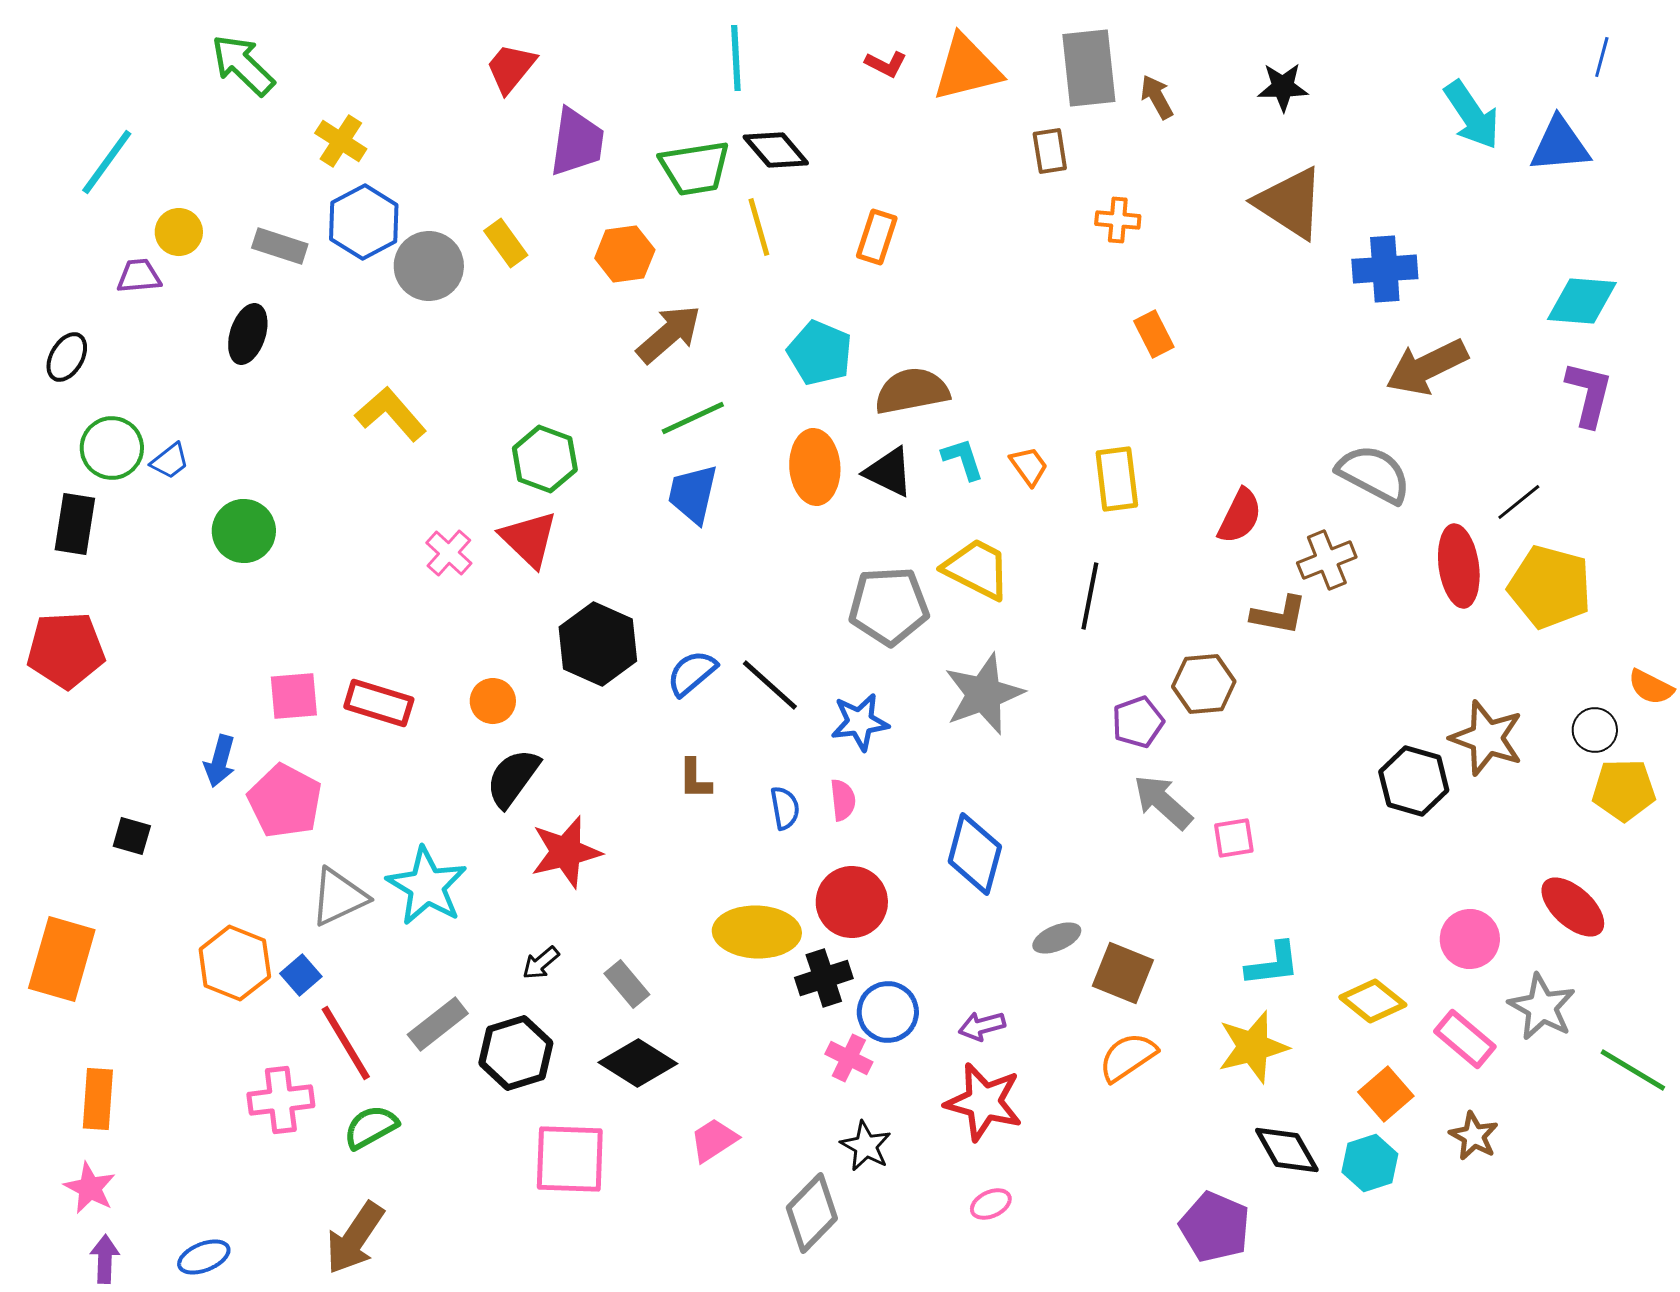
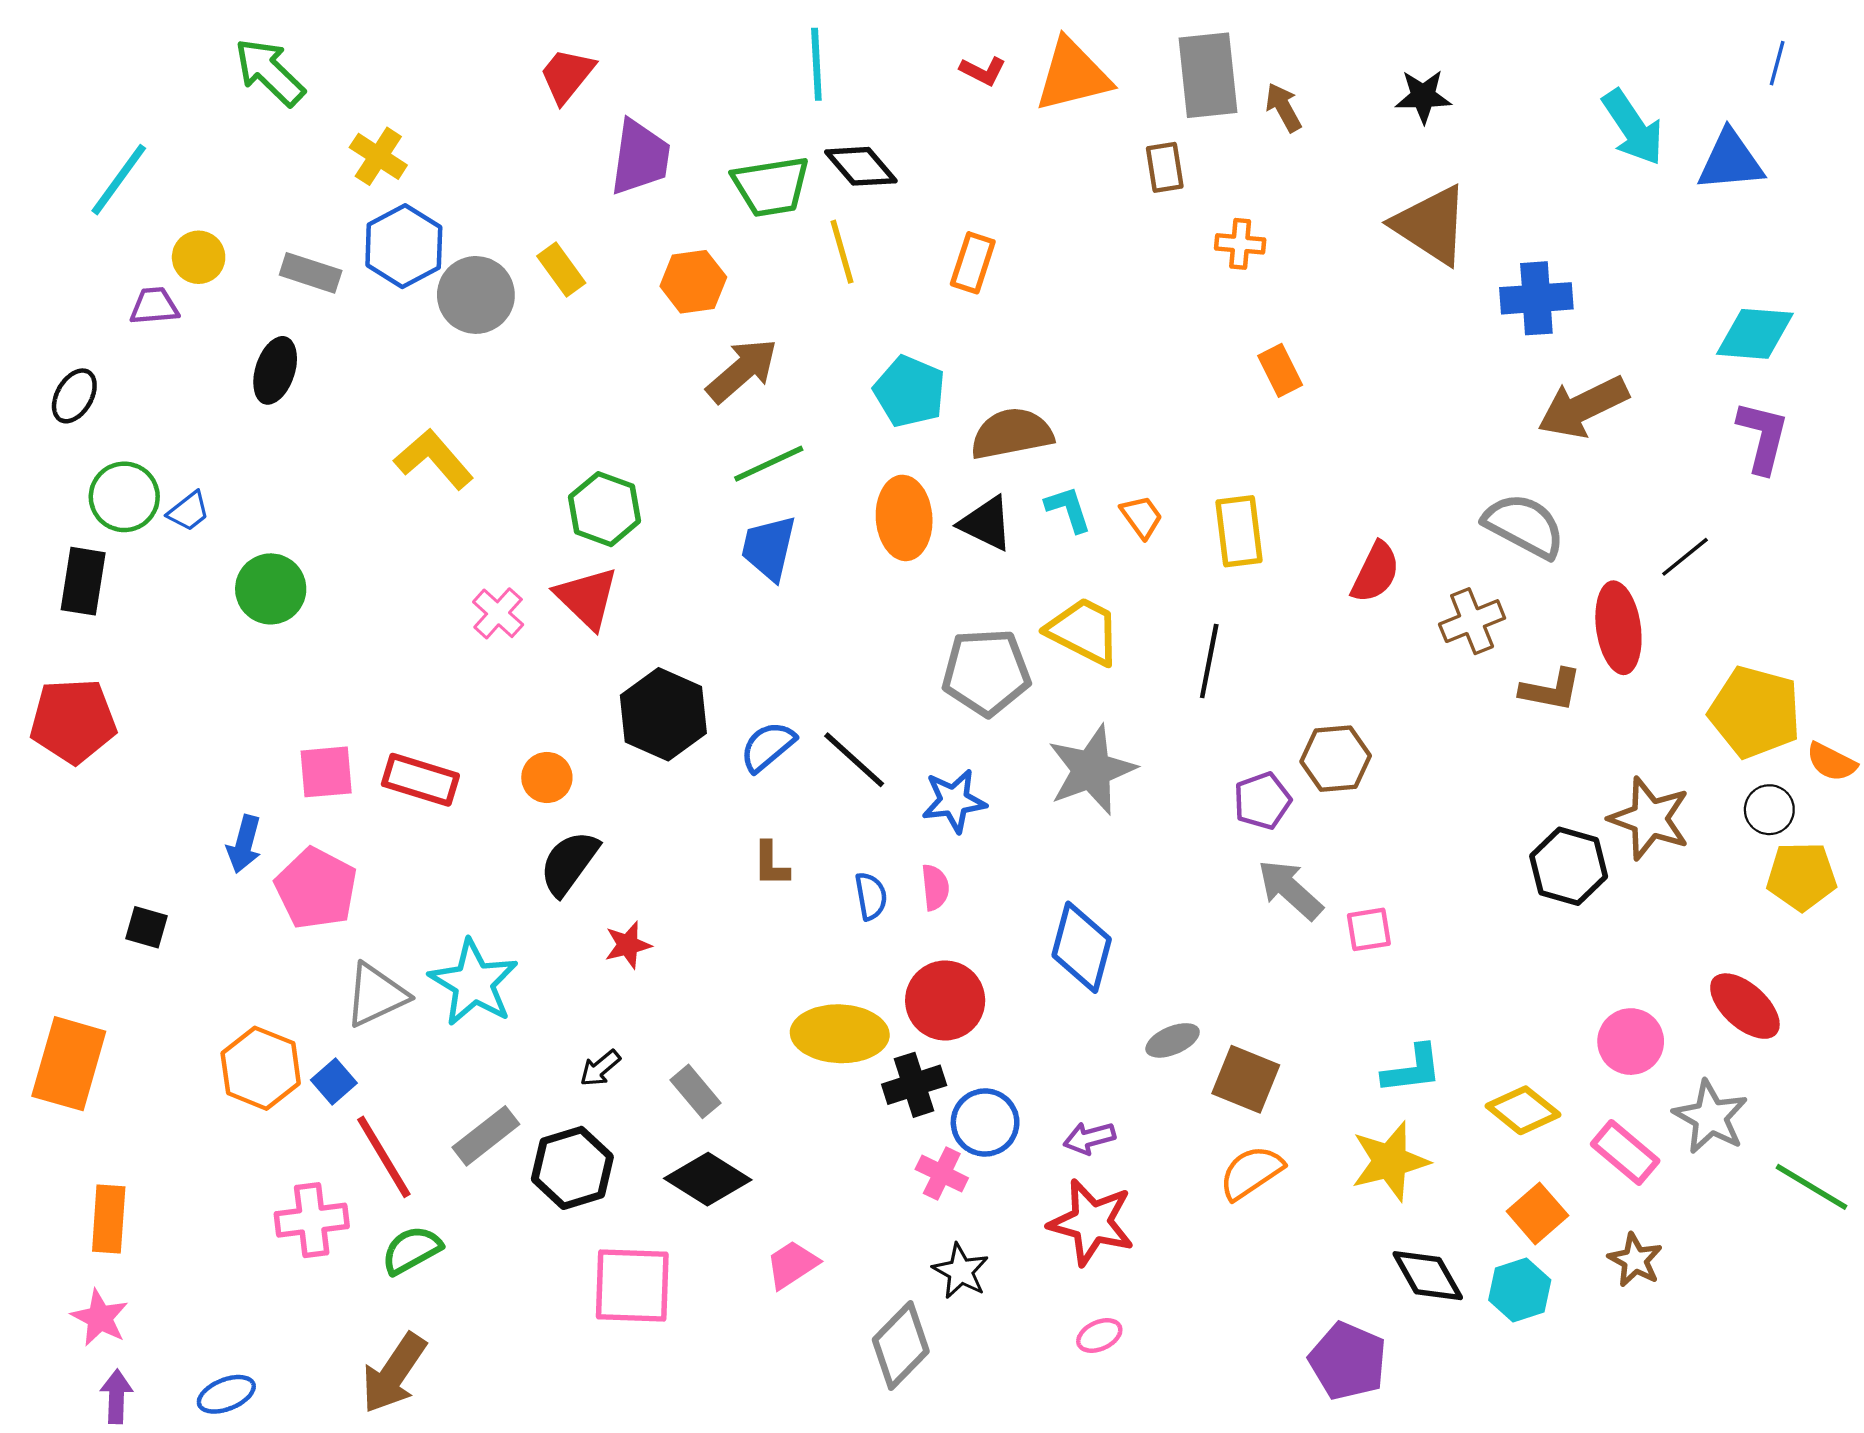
yellow pentagon: (1550, 587) -> (1755, 712), moved
brown L-shape: (1279, 615) -> (1551, 690), moved
red star: (566, 852) -> (628, 945), size x0.6

